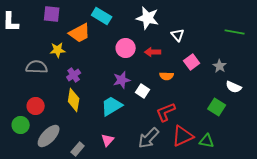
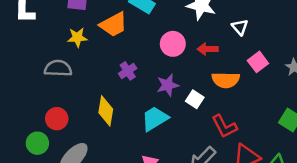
yellow star: (58, 50) -> (77, 37), moved
purple cross: (74, 75) -> (128, 71), moved
orange semicircle: (167, 76) -> (226, 80), size x1.5
red L-shape: (166, 112) -> (224, 126), turned -95

